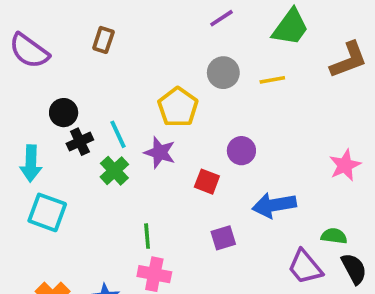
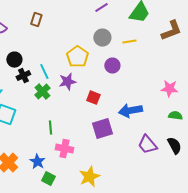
purple circle: (241, 151) -> (112, 66), moved
purple star: (160, 153) -> (67, 82), turned -30
pink star: (345, 165) -> (169, 89), turned 30
green line: (147, 236) -> (50, 128), moved
green semicircle: (334, 236) -> (175, 116), moved
purple square: (223, 238) -> (102, 129), size x1.5

